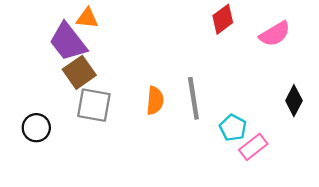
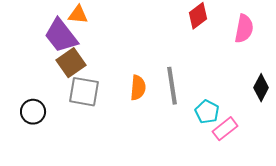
pink semicircle: (275, 34) -> (244, 29), turned -48

